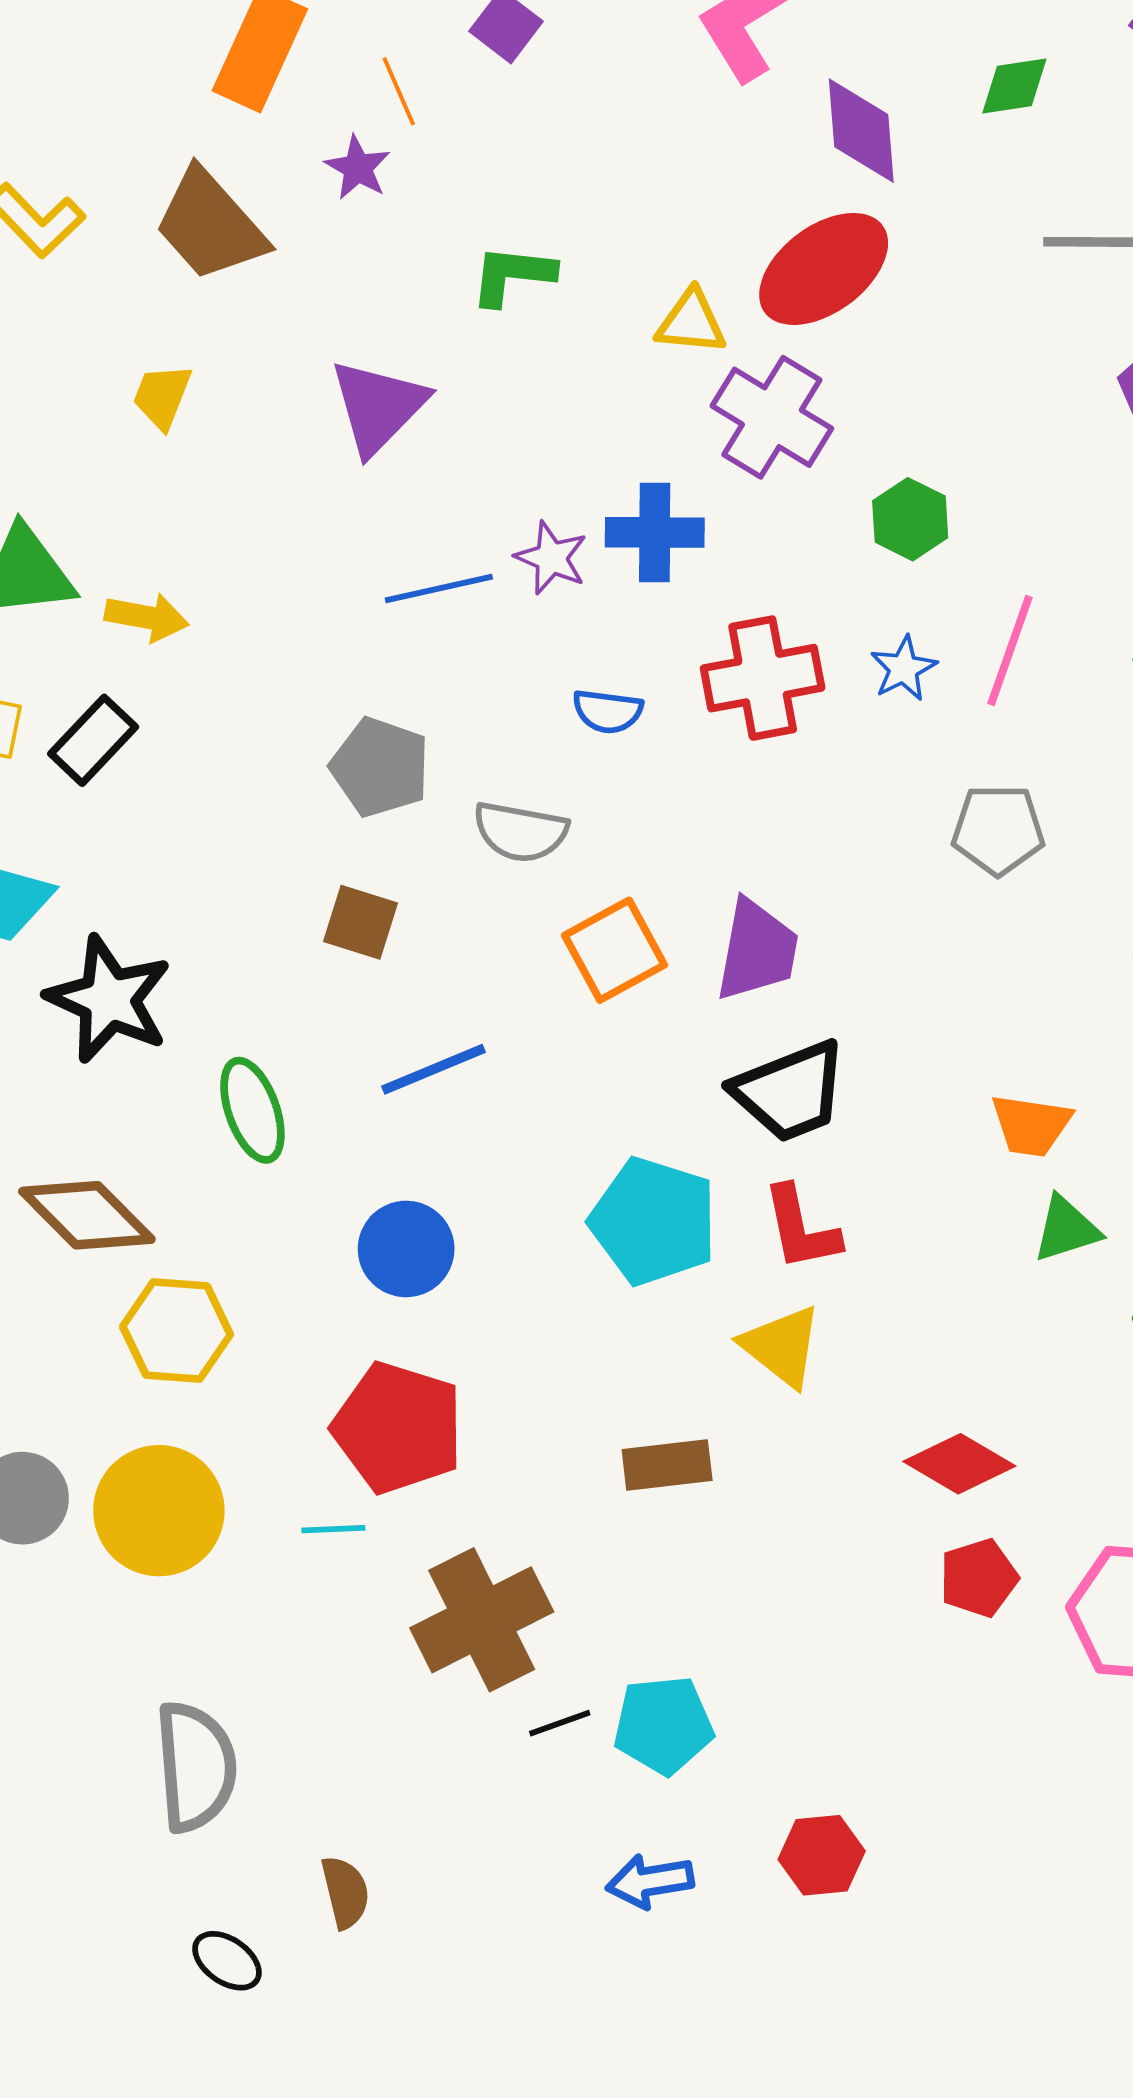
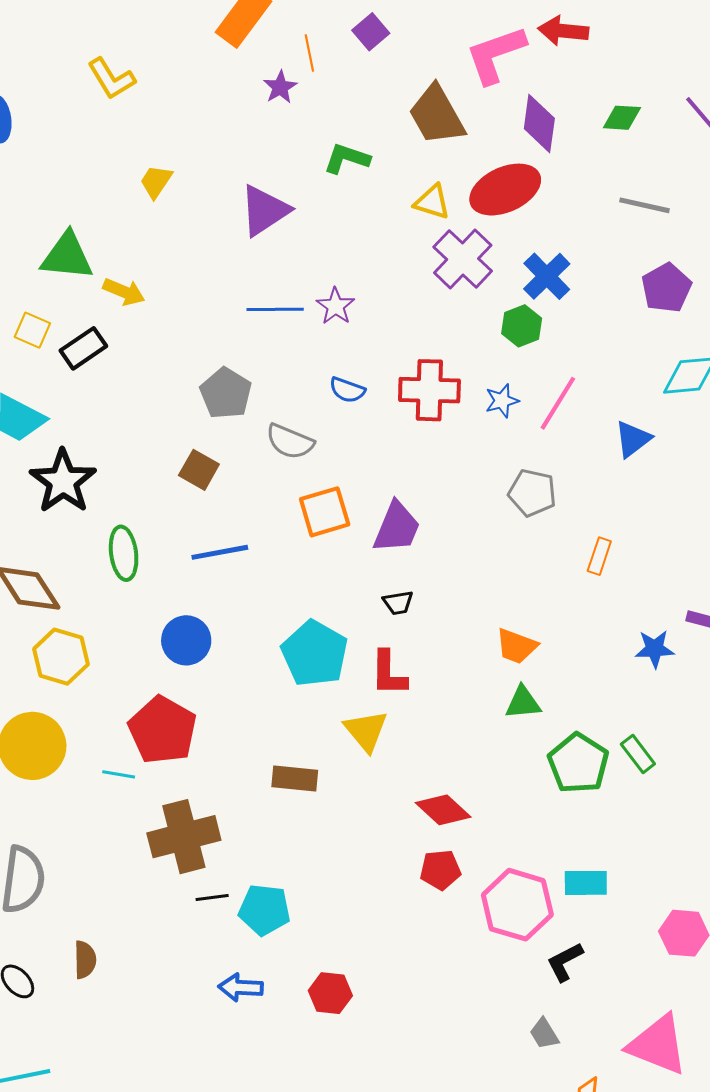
brown trapezoid: (210, 225) -> (437, 115), moved
blue cross: (655, 532) -> (547, 276), moved, turned 33
black trapezoid: (790, 1091) -> (398, 603), size x0.5

